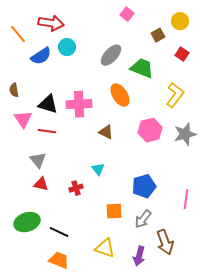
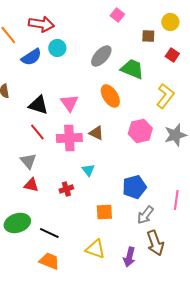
brown square: (158, 35) -> (148, 36), turned 32
pink cross: (79, 104) -> (69, 138), moved
pink triangle: (23, 119) -> (69, 103), moved
red line: (47, 131) -> (37, 132), turned 42
gray arrow: (143, 219) -> (145, 215), moved

